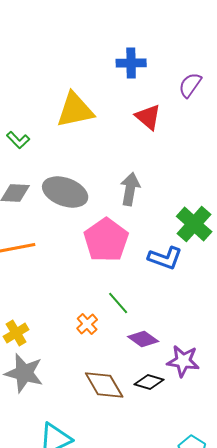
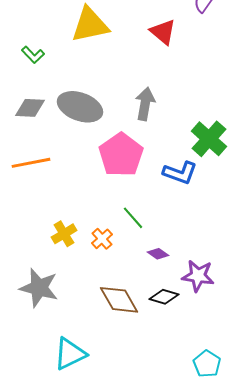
yellow cross: (16, 333) -> (64, 234), moved
purple diamond: (143, 339) -> (158, 254), size x0.7

